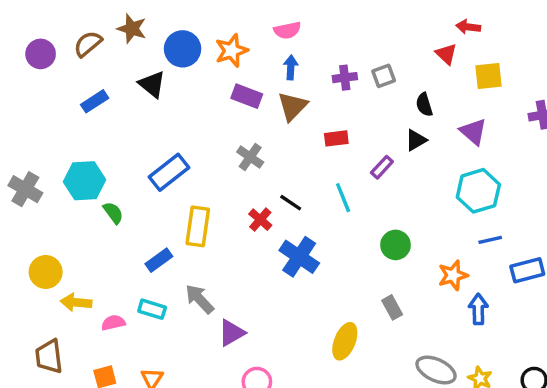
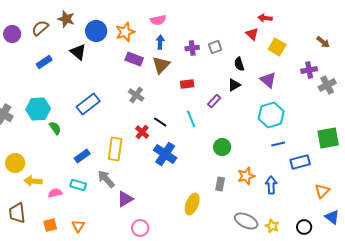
yellow square: (488, 76) -> (277, 47), turned 36
yellow rectangle: (198, 226) -> (115, 149), moved
orange star: (453, 275) -> (246, 176), moved
gray rectangle: (392, 307) -> (220, 184), turned 40

